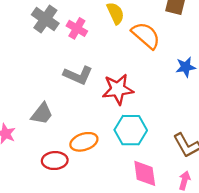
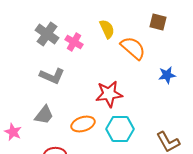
gray L-shape: (78, 75) -> (52, 76), moved
orange ellipse: (84, 142) -> (83, 124), moved

